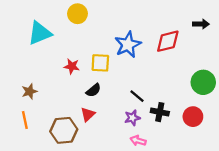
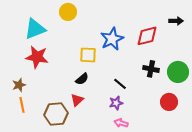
red star: (72, 66) -> (37, 57), moved, size x1.6
brown star: (29, 91) -> (19, 85), moved
black cross: (160, 112) -> (151, 69), moved

